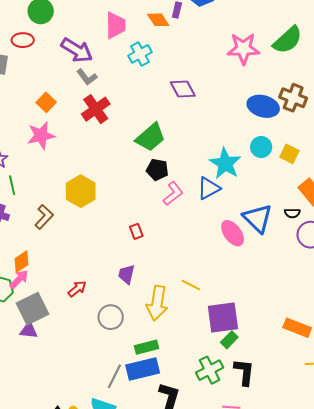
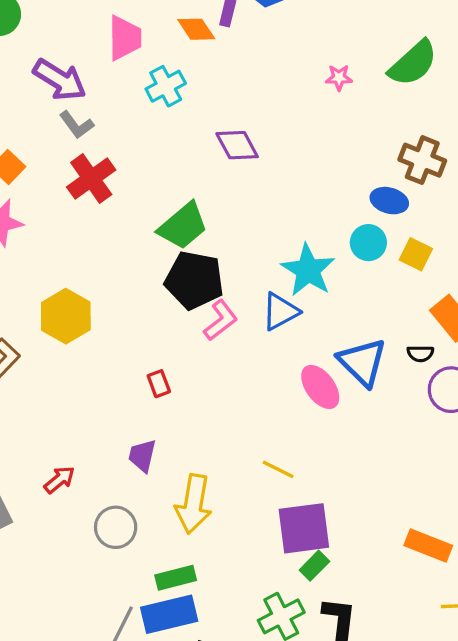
pink star: (243, 49) -> (339, 78), size x0.5
blue ellipse: (263, 106) -> (389, 201), moved, size x0.7
black pentagon: (157, 170) -> (194, 280), size x1.6
yellow line: (191, 285) -> (278, 469), moved

